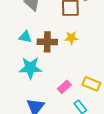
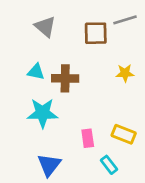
yellow star: (71, 38) -> (125, 73), moved
pink rectangle: (64, 87) -> (88, 138), turned -56

